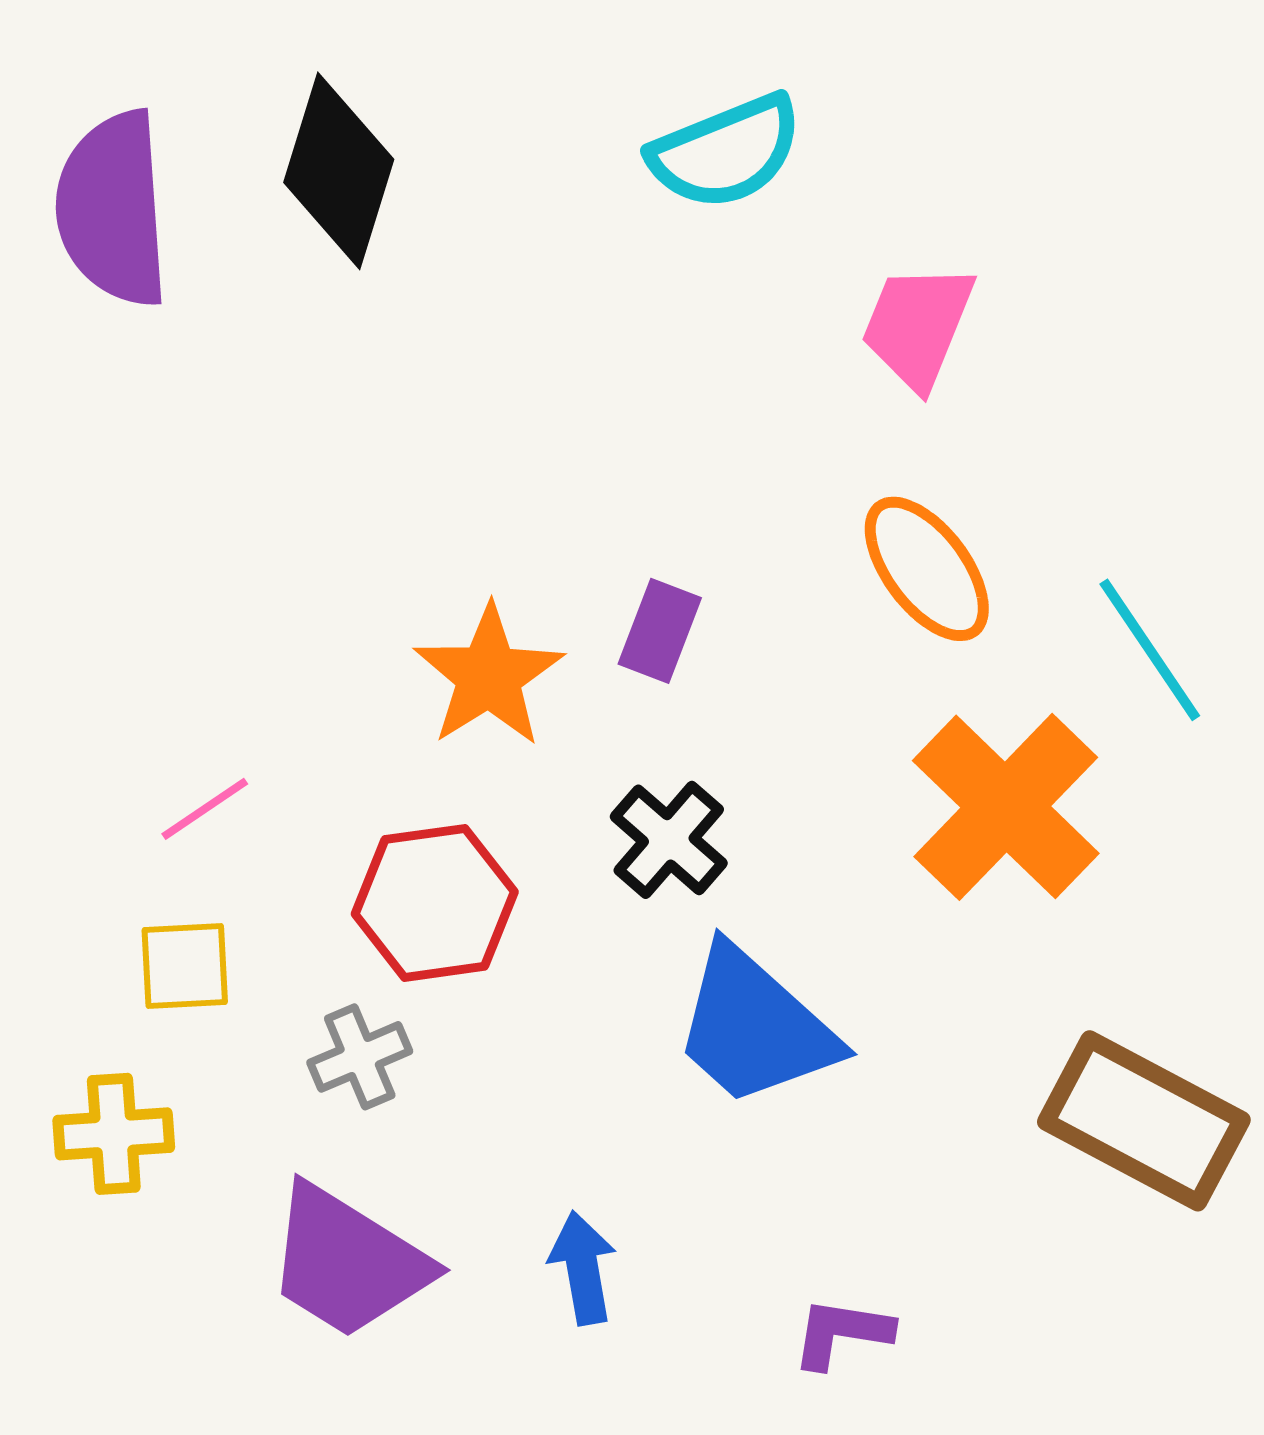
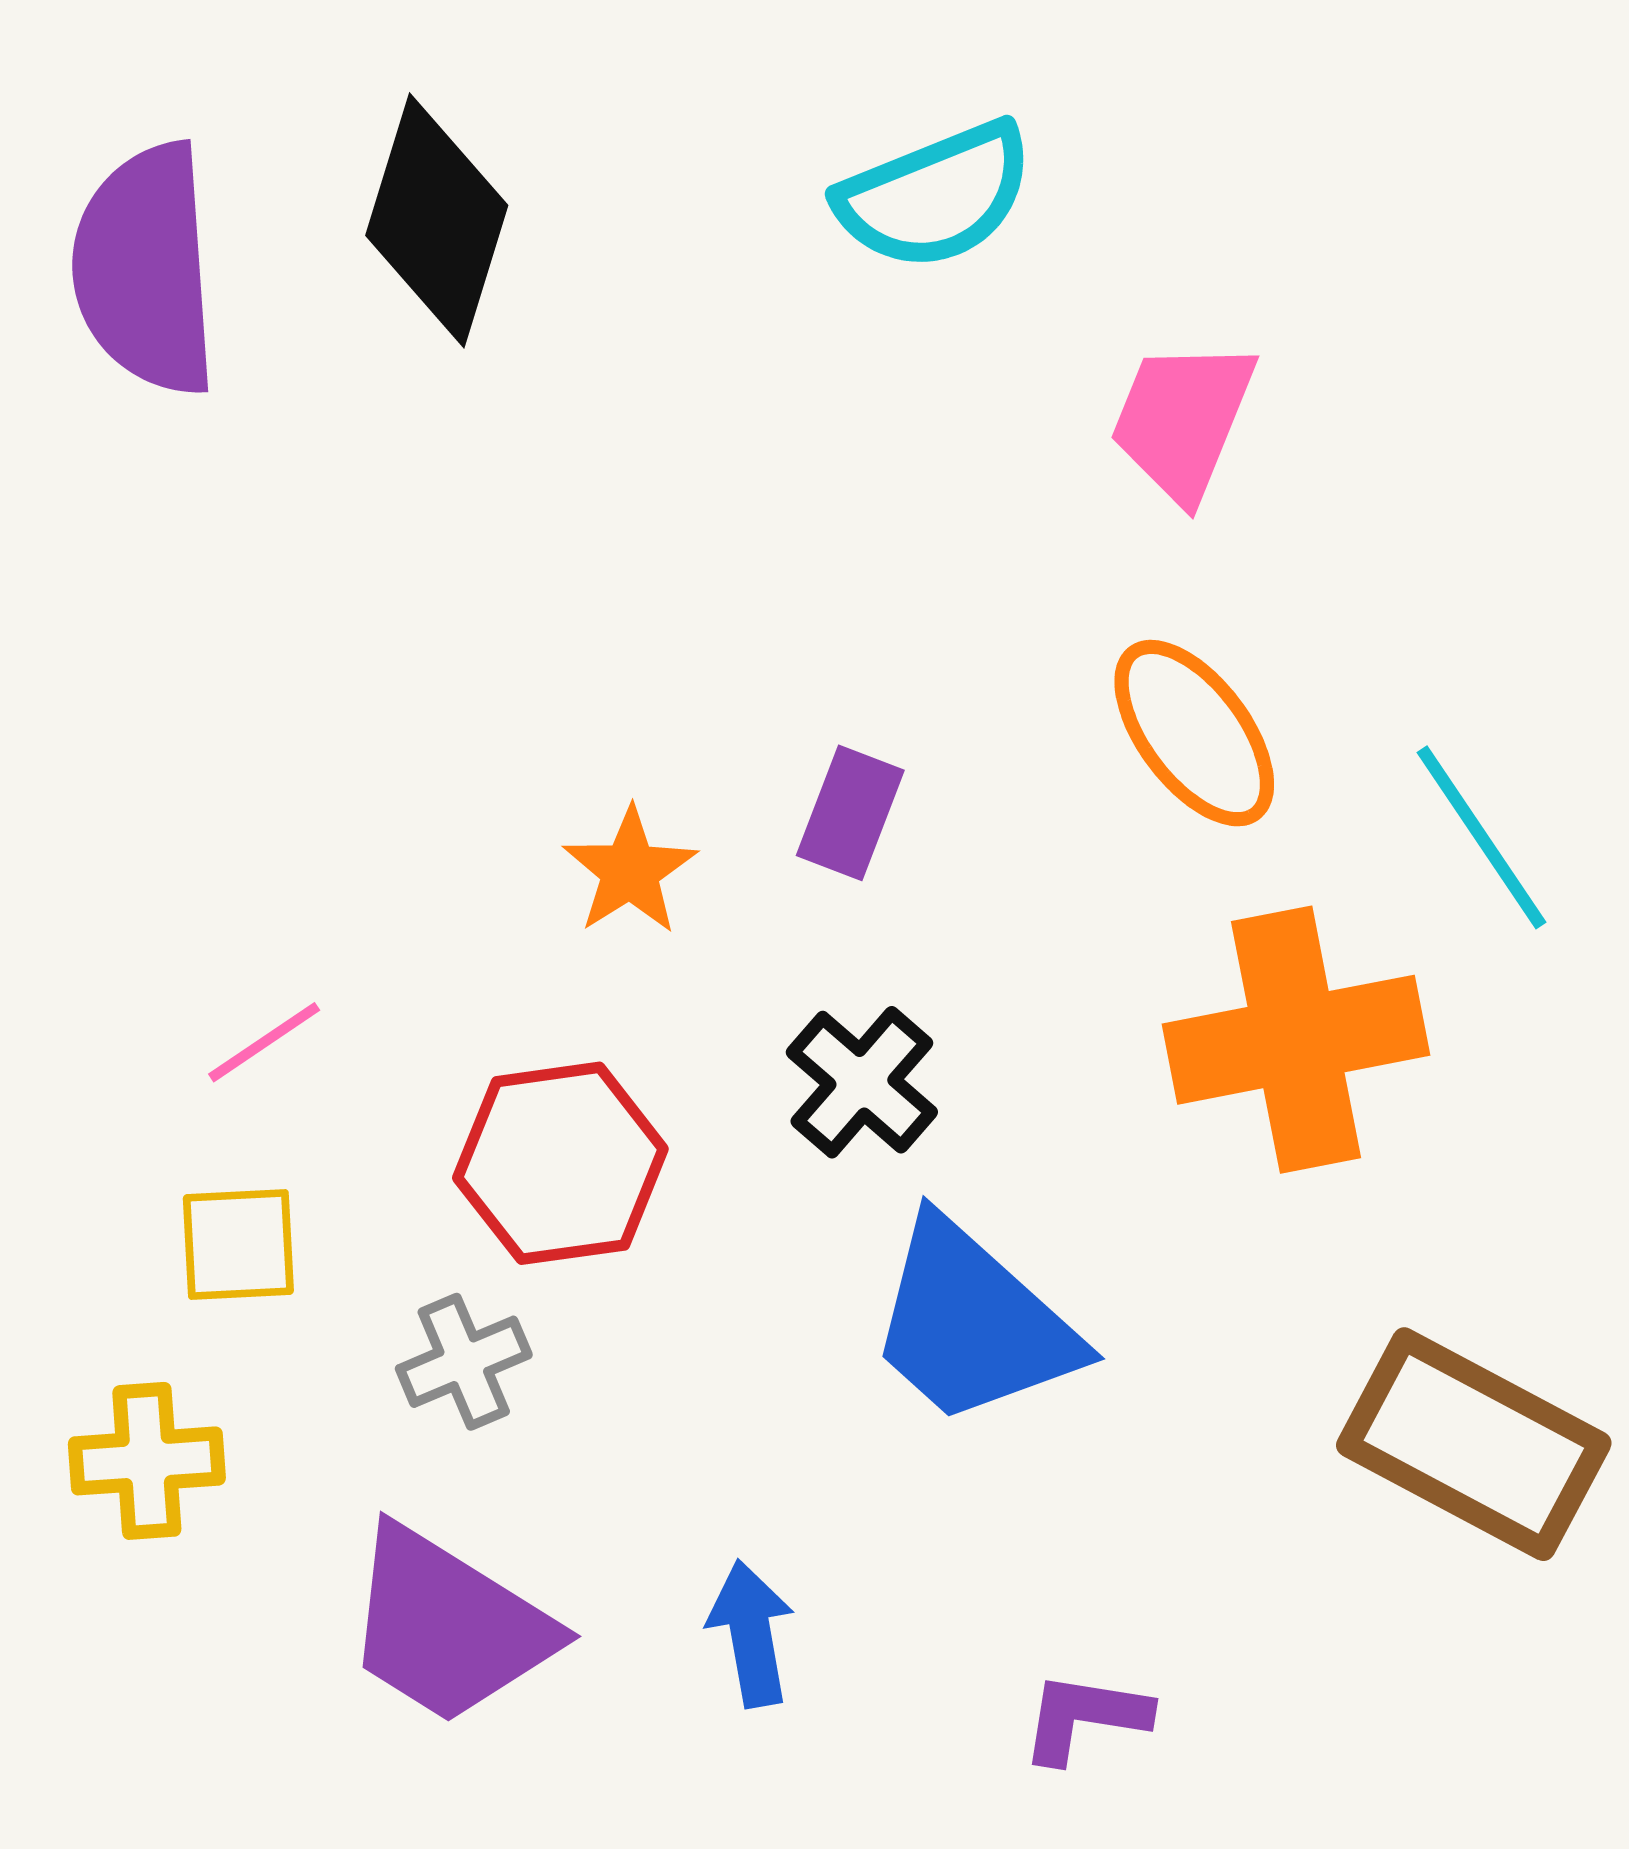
orange star: (489, 676) -> (630, 871), size x0.7
orange cross: (1006, 807) -> (1296, 1040), turned 35

